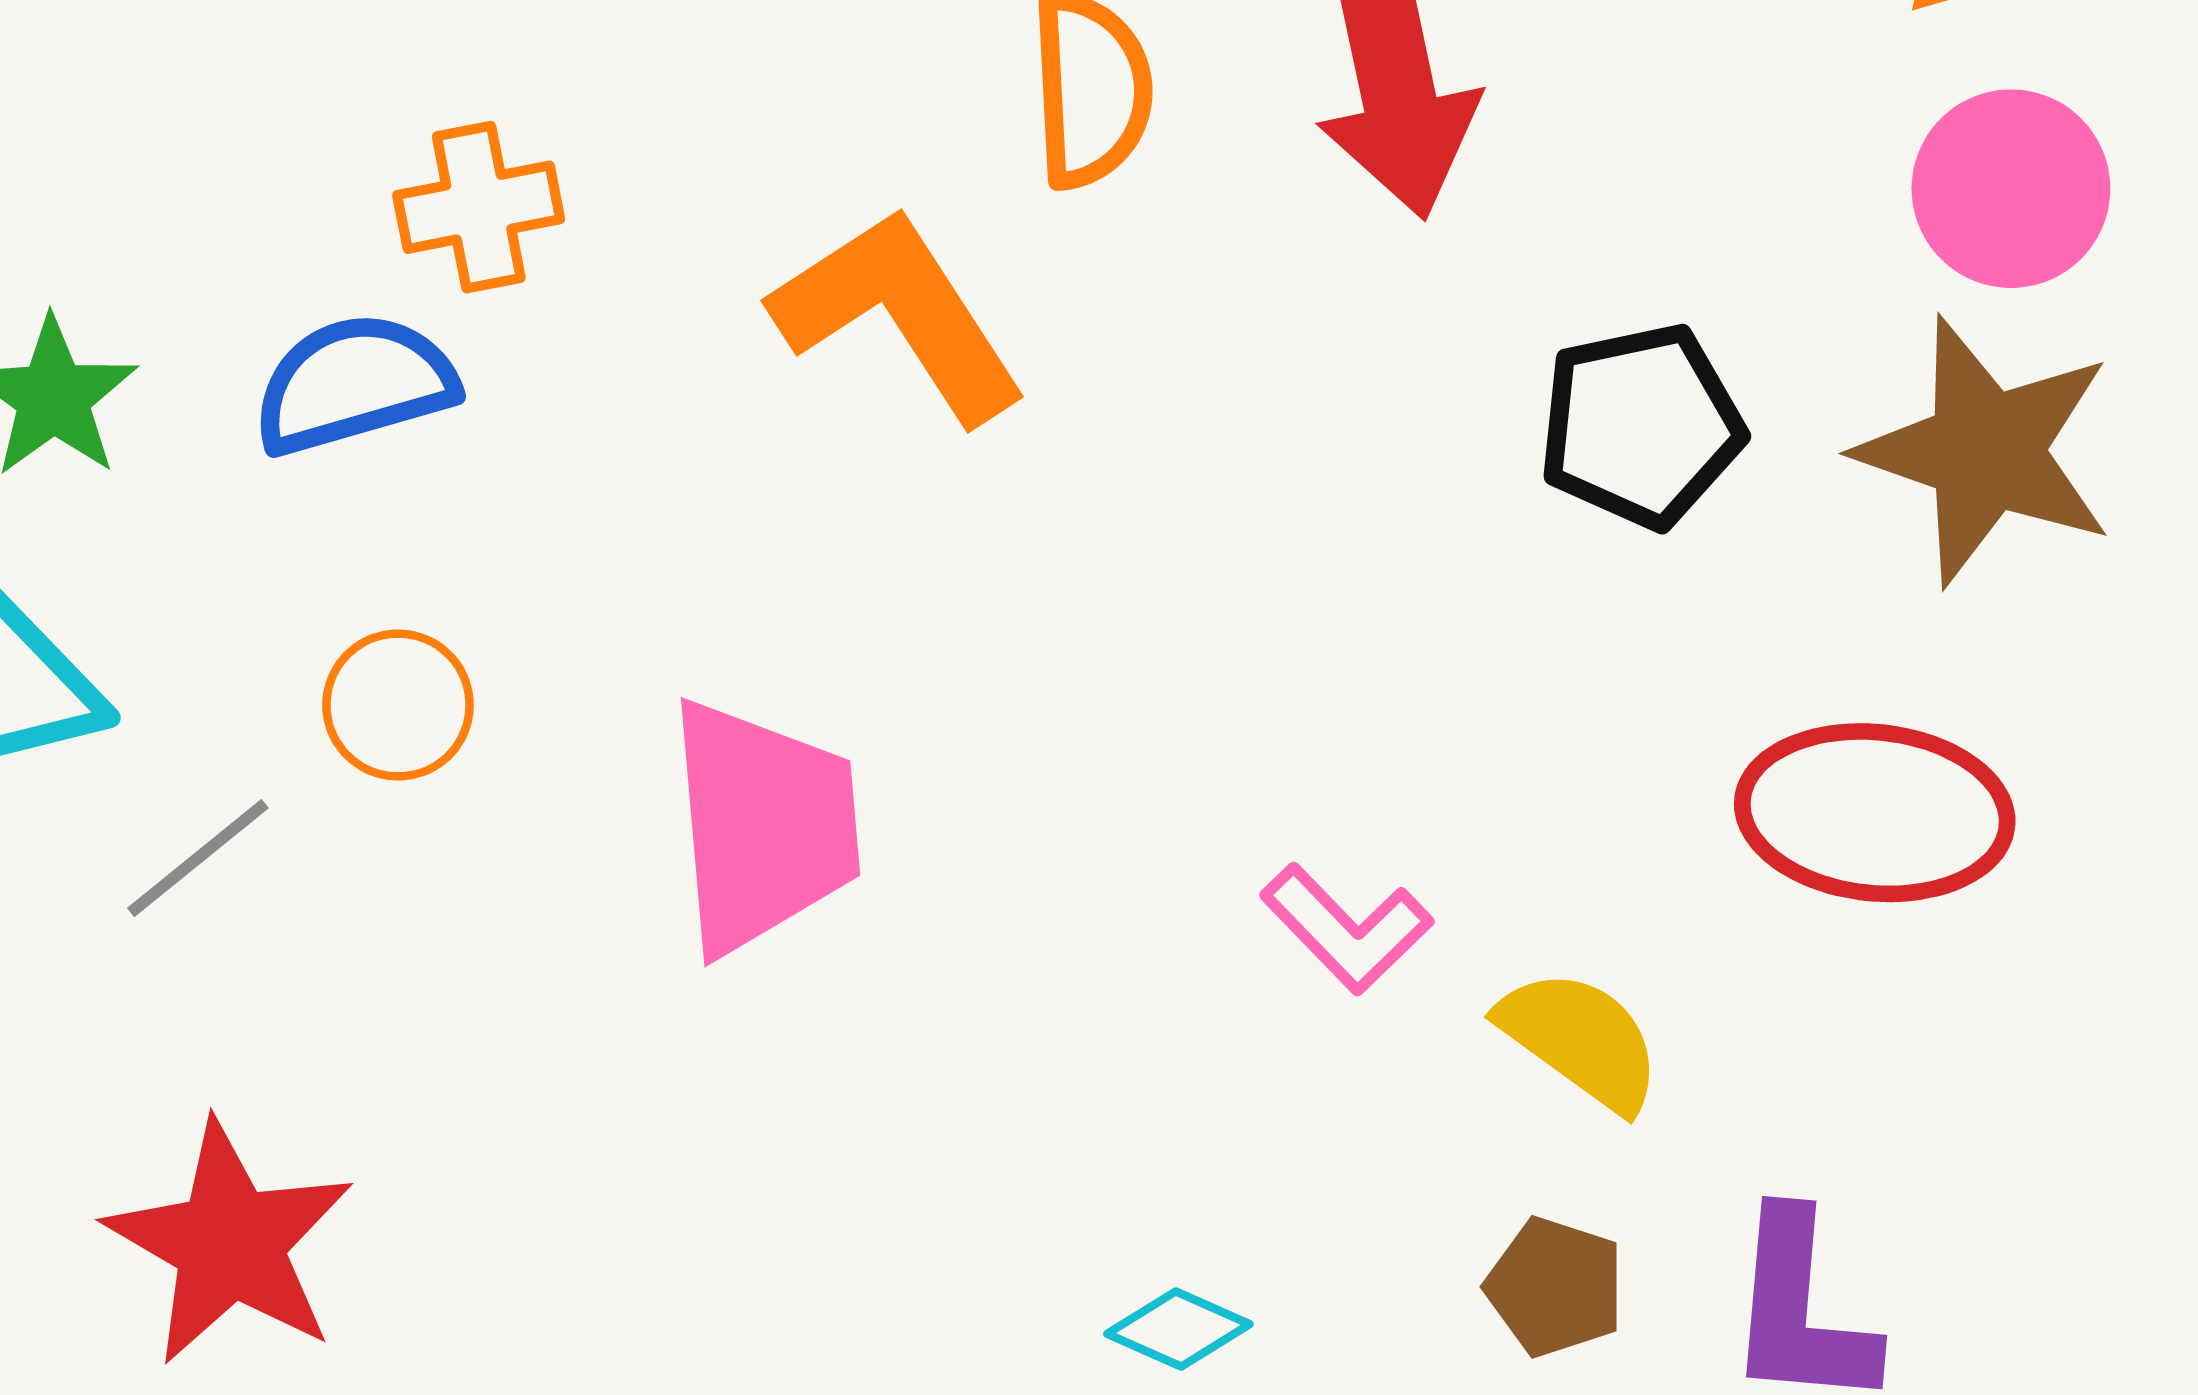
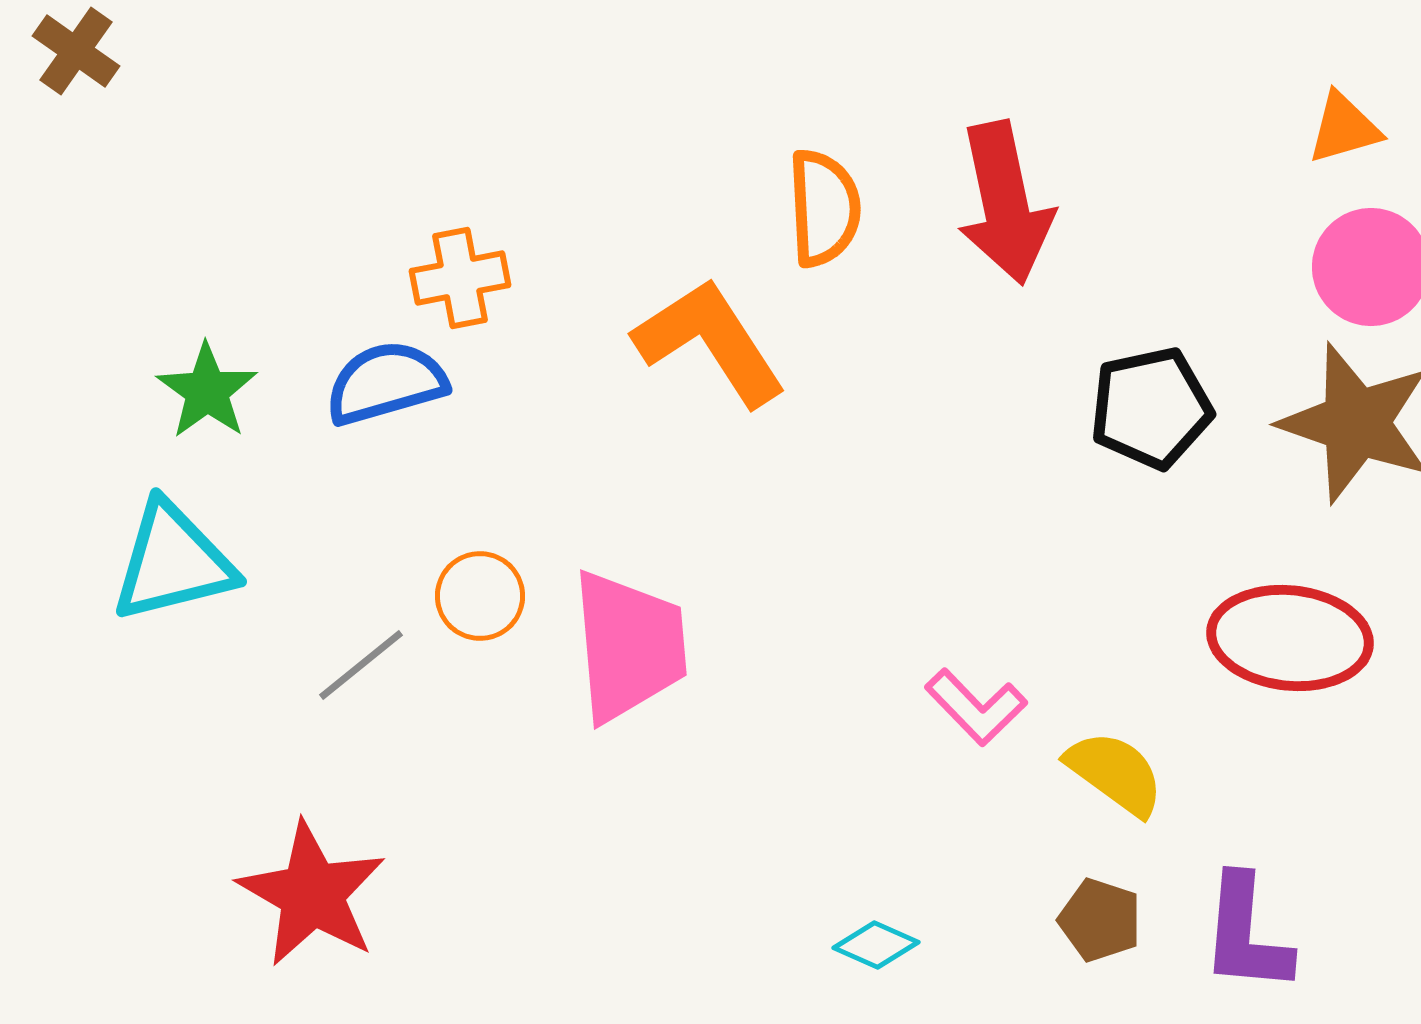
orange circle: (398, 705) -> (480, 596), moved
gray line: (198, 858) -> (361, 665), moved

